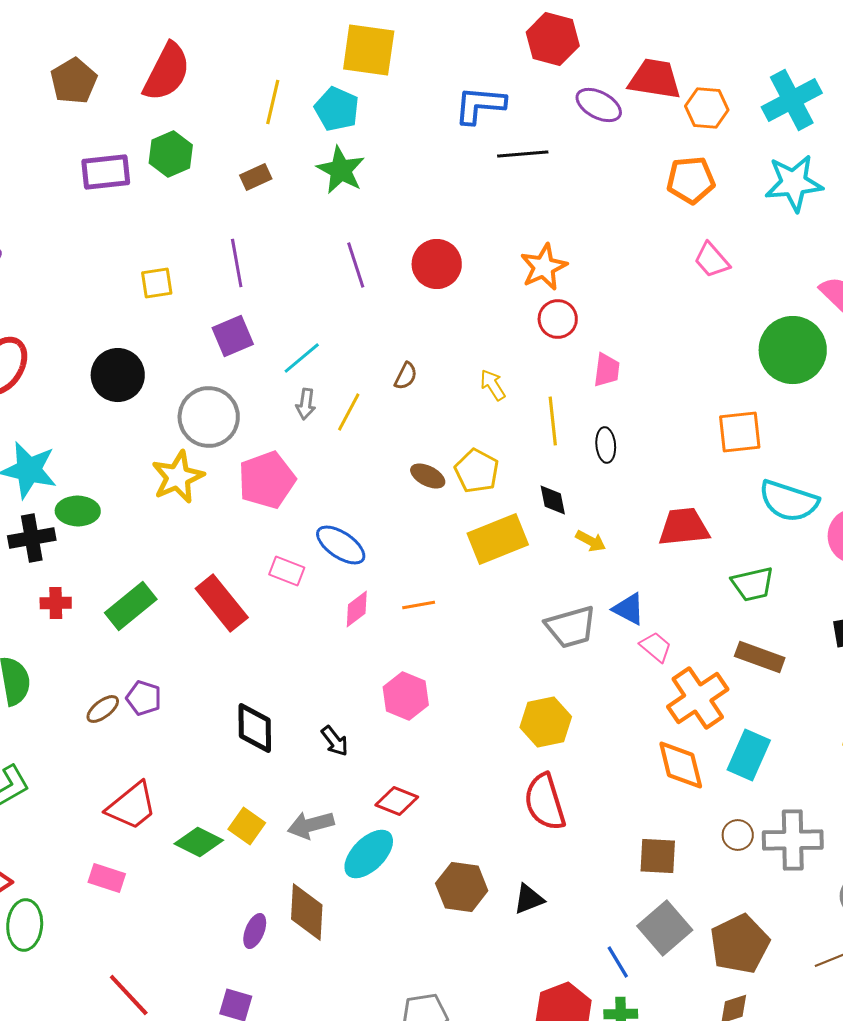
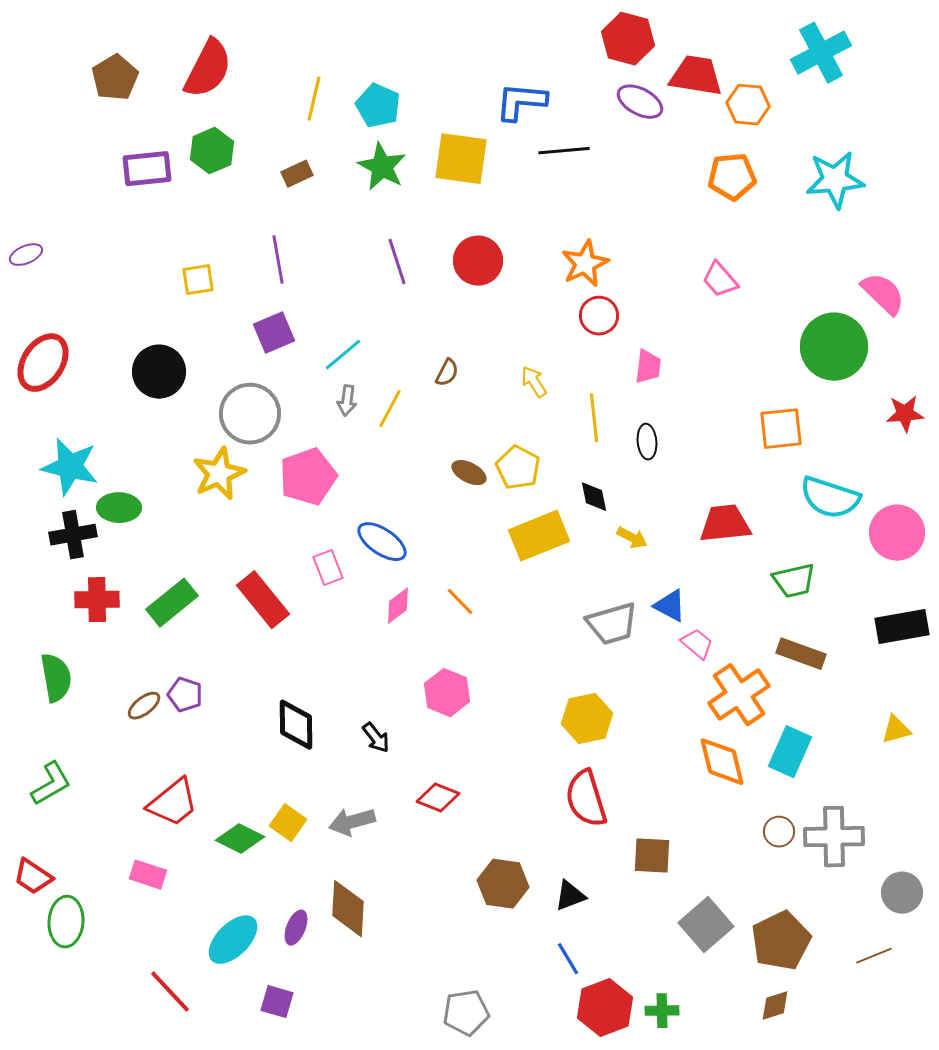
red hexagon: (553, 39) -> (628, 39), moved
yellow square: (369, 50) -> (461, 159), moved
cyan cross: (792, 100) -> (821, 53), moved
pink trapezoid: (712, 260) -> (720, 280), moved
pink rectangle: (287, 571) -> (328, 568), turned 48
red cross: (56, 603) -> (97, 600), size x1.4
orange line: (419, 605) -> (460, 602), turned 56
cyan ellipse: (369, 854) -> (233, 940), moved
brown square: (658, 856) -> (652, 856), moved
blue line: (618, 962) -> (568, 959), moved

